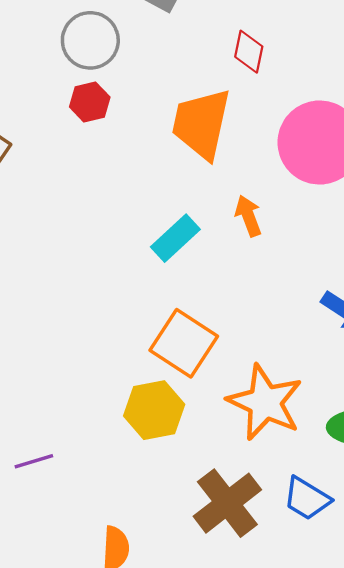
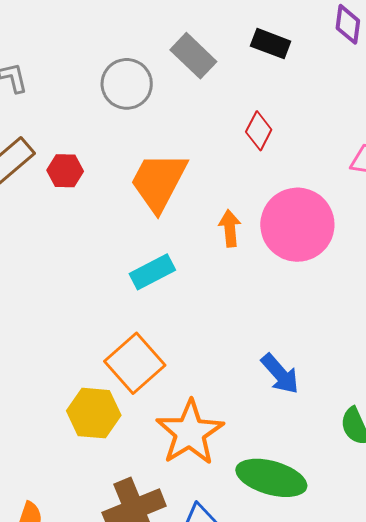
red hexagon: (90, 102) -> (65, 171), moved
orange trapezoid: (201, 124) -> (159, 182), moved
orange arrow: (248, 216) -> (230, 228), moved

